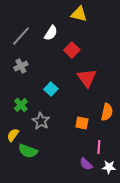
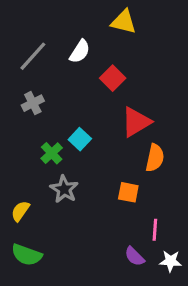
red triangle: (87, 78) -> (136, 122), turned 35
green cross: (21, 105) -> (52, 153), moved
orange semicircle: (107, 112) -> (155, 158), moved
green semicircle: (28, 151) -> (27, 255), moved

